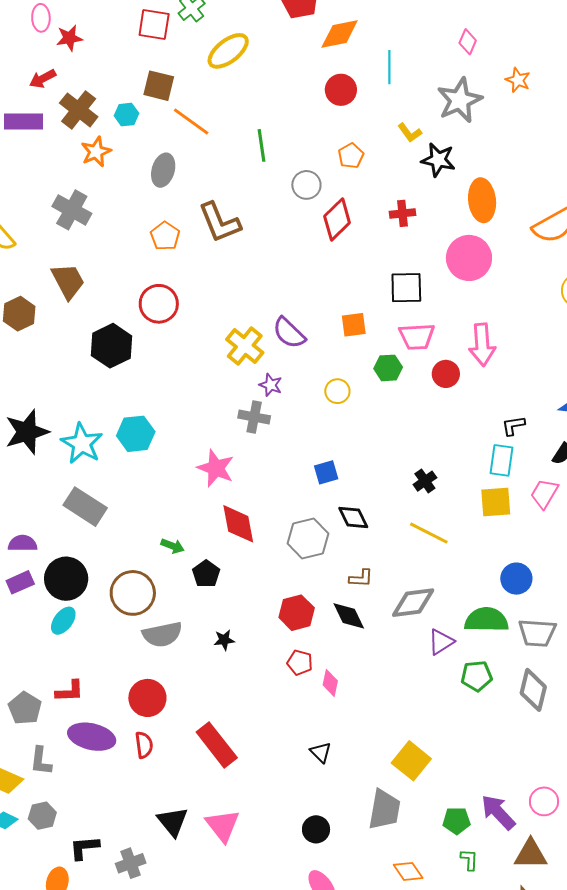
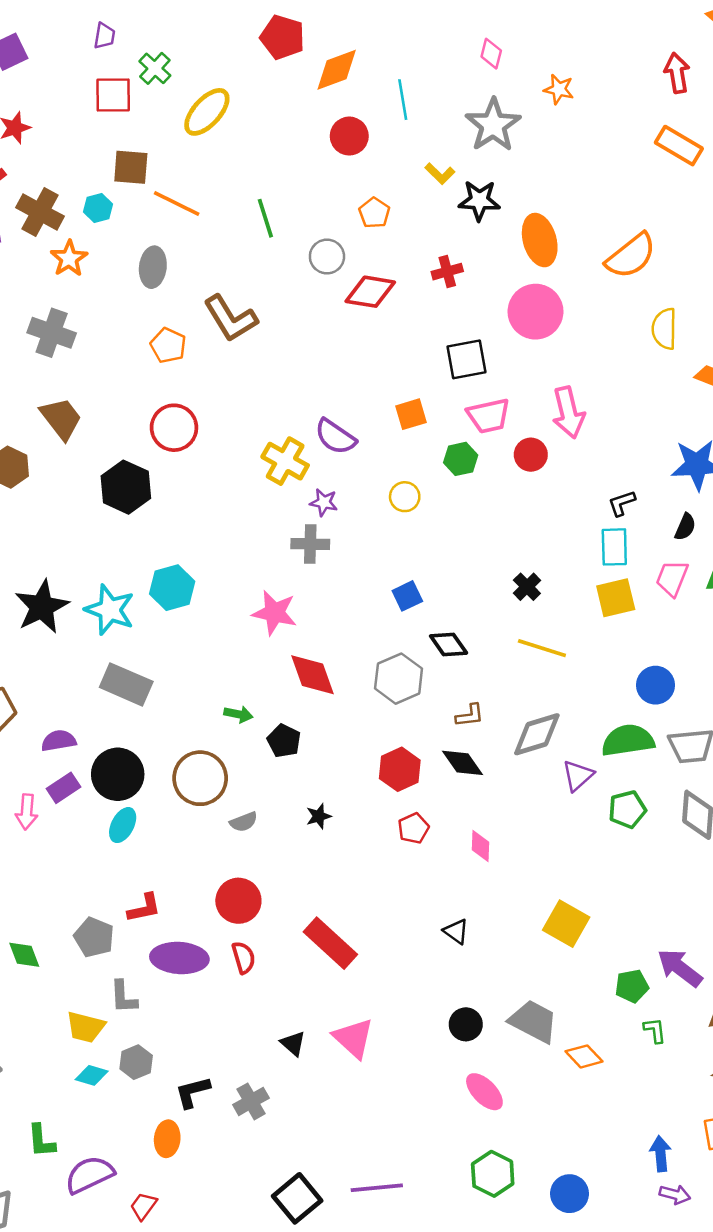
red diamond: (337, 219) -> (370, 292), turned 63
gray semicircle: (162, 634) -> (244, 822), size x0.6
red pentagon: (300, 663) -> (413, 828), turned -30
pink diamond: (330, 683) -> (480, 846), moved
gray trapezoid: (384, 810) -> (533, 1021), moved, turned -63
black triangle: (173, 822) -> (293, 1043), size x0.7

